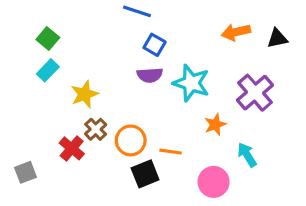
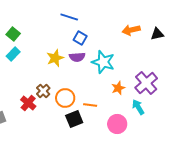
purple cross: (255, 93) -> (146, 83), moved
yellow star: (84, 94) -> (55, 58), moved

